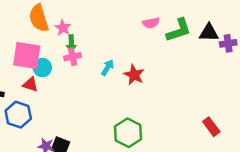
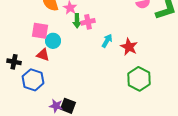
pink square: (27, 56) -> (40, 31), size x0.7
pink cross: (73, 57) -> (88, 22), moved
green hexagon: (128, 133) -> (139, 79), moved

